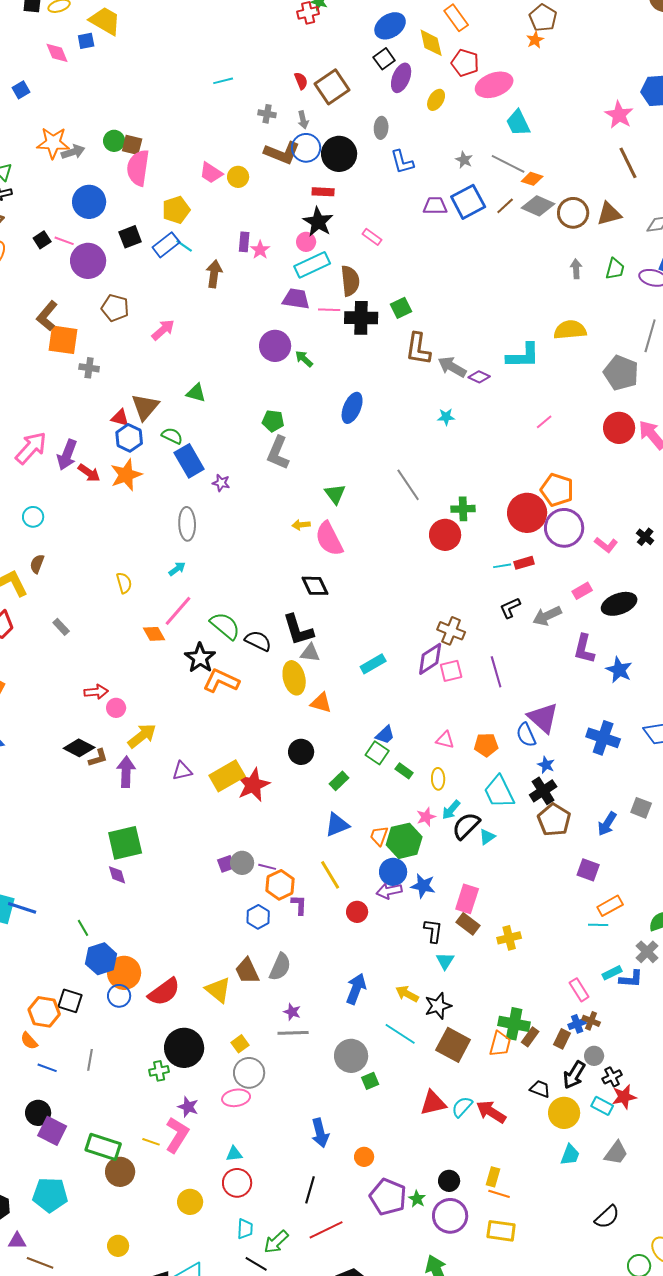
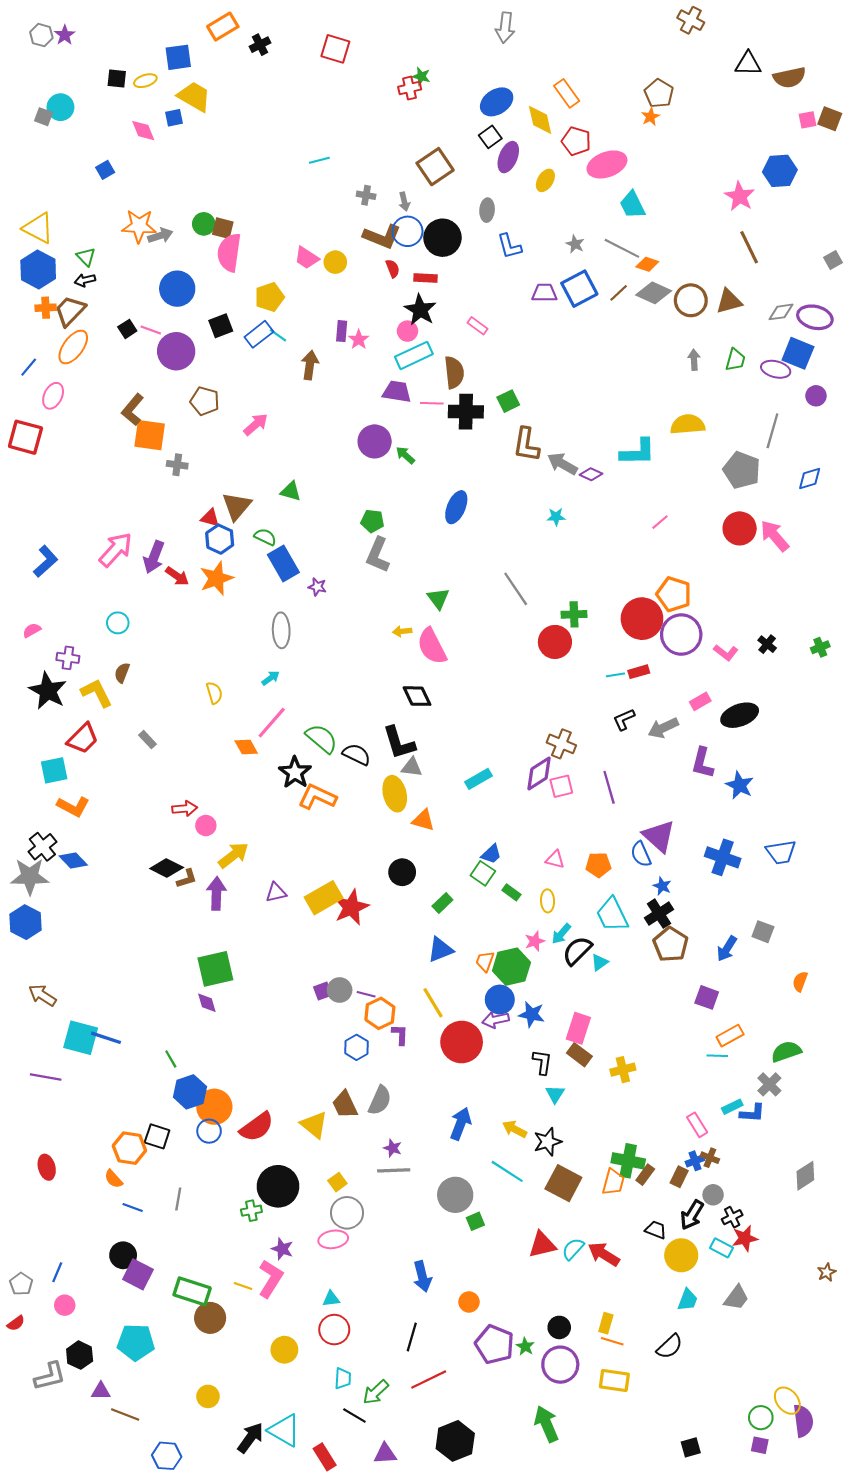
red semicircle: (301, 81) -> (393, 268), moved
red circle: (357, 912) -> (462, 1042), size x1.8
black semicircle: (607, 1217) -> (670, 1347), moved

